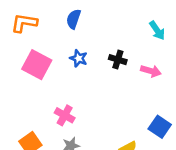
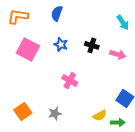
pink cross: (65, 115) -> (70, 80), moved

